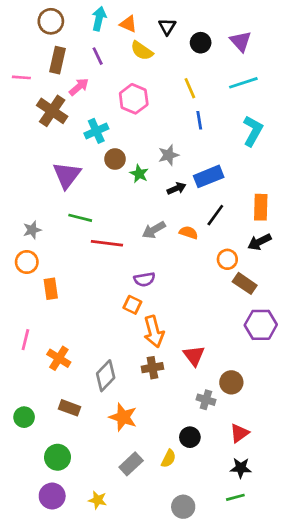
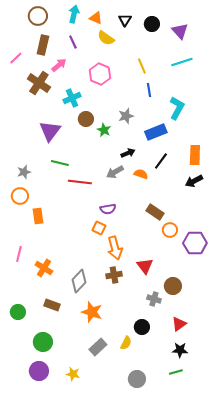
black circle: (201, 43) -> (152, 24), moved
pink line: (21, 77) -> (16, 58), turned -48
cyan L-shape: (253, 131) -> (177, 108), moved
black arrow: (177, 188) -> (128, 153), moved
orange circle: (227, 259) -> (170, 230), moved
brown rectangle: (245, 283) -> (155, 212), moved

